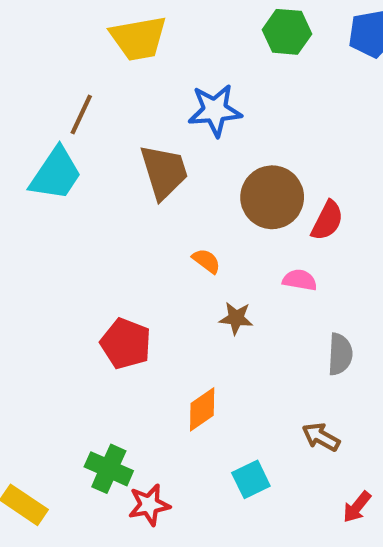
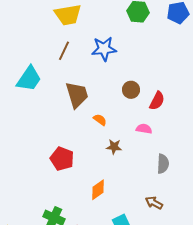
brown line: (81, 115) -> (64, 51), moved
brown trapezoid: (164, 172) -> (77, 95), moved
brown circle: (272, 197) -> (131, 90), size x0.6

